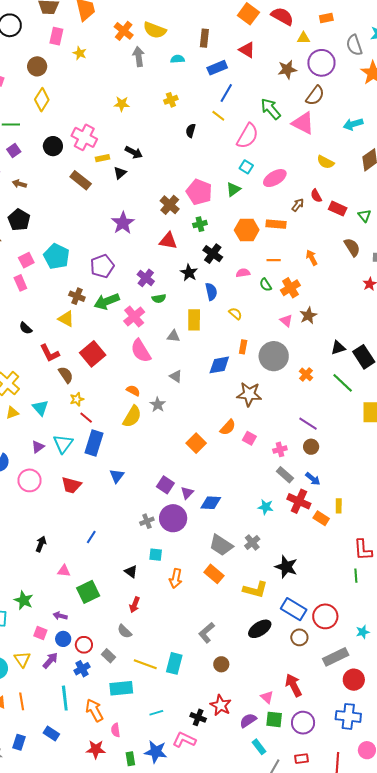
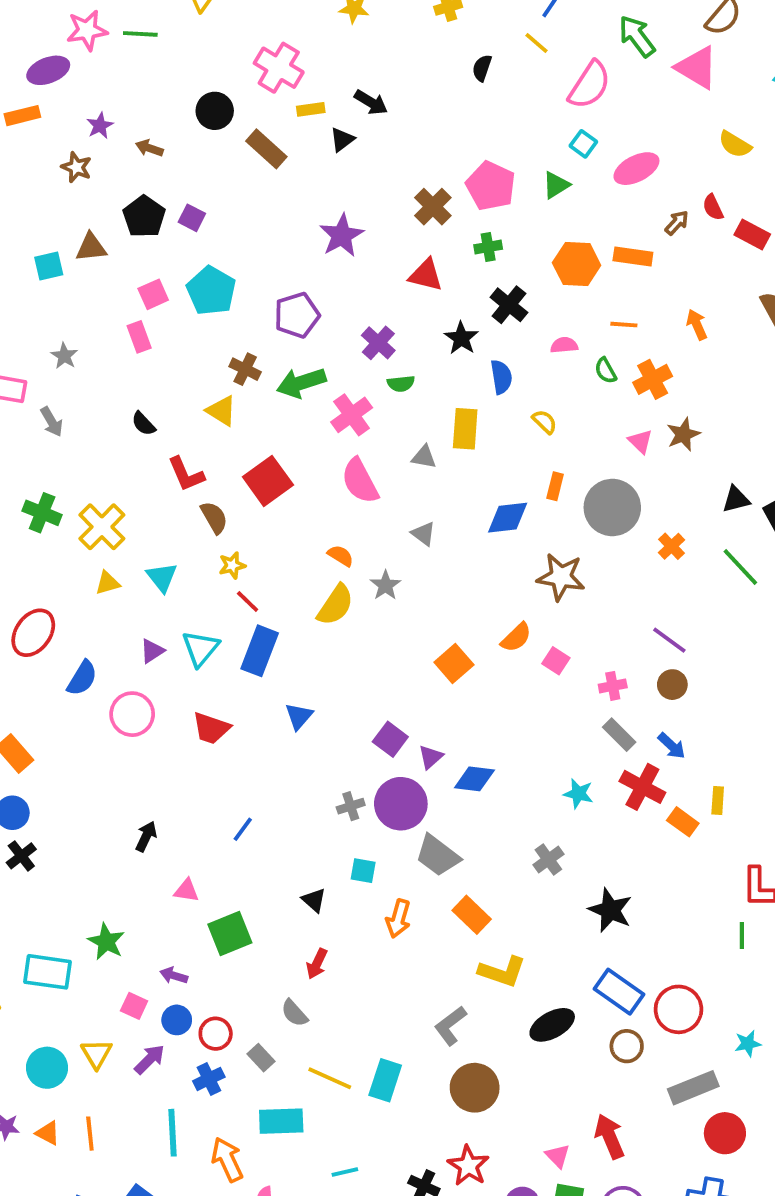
black circle: (53, 146) -> (215, 111), moved
purple square: (14, 151) -> (192, 218), moved, turned -32
gray trapezoid: (221, 545) -> (438, 856), moved
yellow L-shape: (255, 590) -> (502, 972), moved
brown circle: (221, 664) -> (475, 1088), size x1.6

